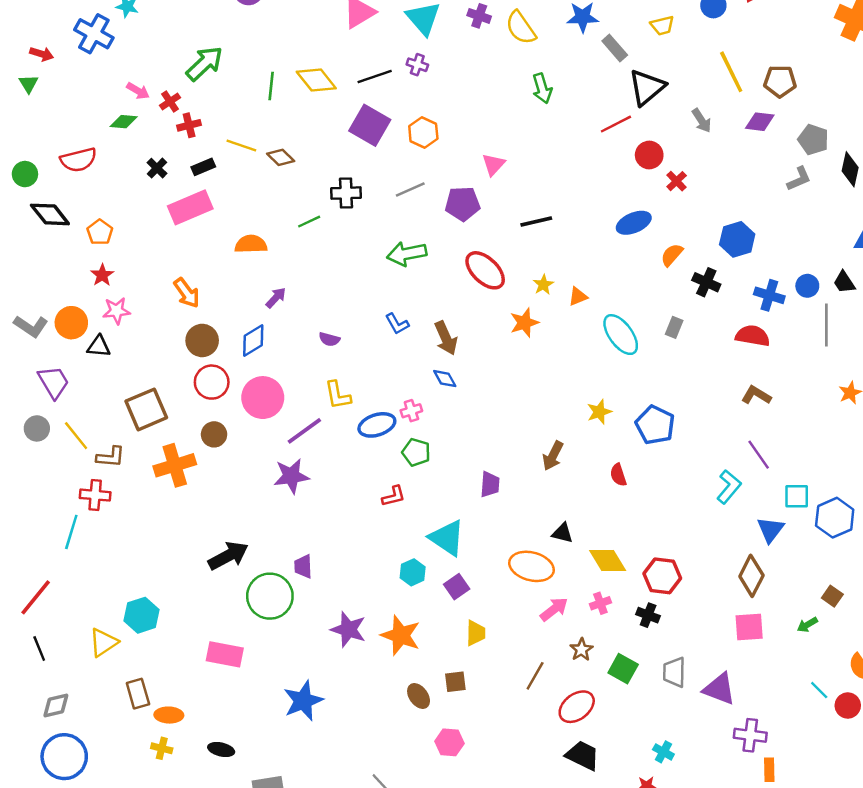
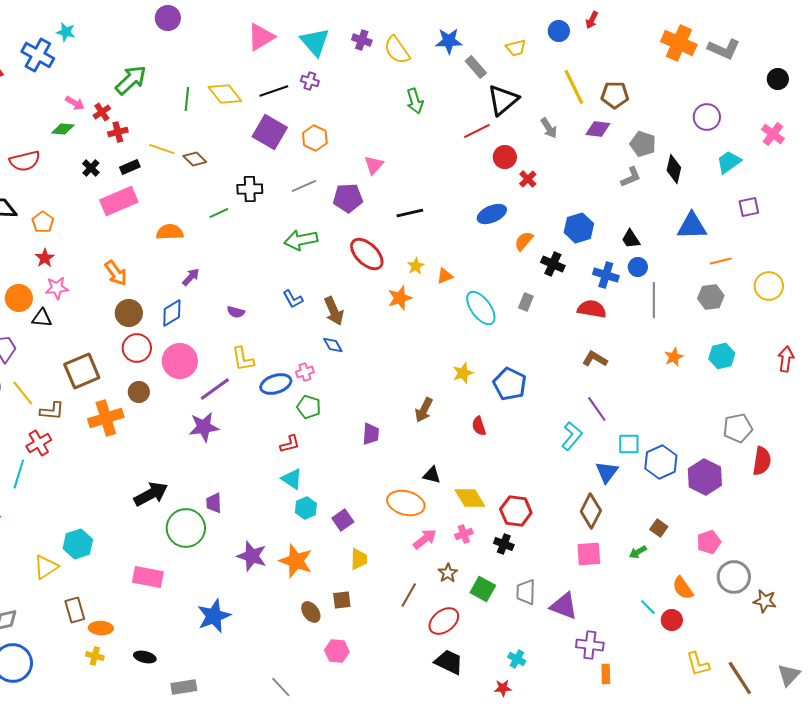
black trapezoid: (844, 282) -> (631, 239), moved
red cross: (95, 495) -> (39, 443), turned -35
cyan triangle: (447, 538) -> (292, 479), moved, size x0.7

